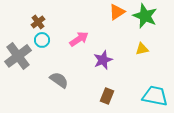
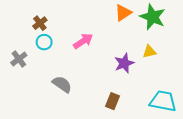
gray cross: (18, 56) -> (19, 59), size x0.6
purple star: (103, 60) -> (124, 63), moved

